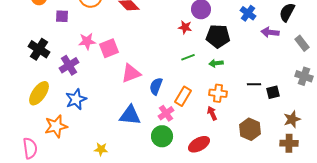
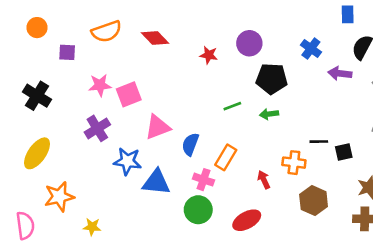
red star: (185, 27) -> (209, 55), moved
purple cross: (69, 65) -> (97, 128), moved
orange cross: (218, 93) -> (294, 163), moved
blue star: (76, 99) -> (127, 161), moved, turned 30
pink cross: (166, 113) -> (203, 180), turned -35
yellow star: (101, 149) -> (92, 227), moved

